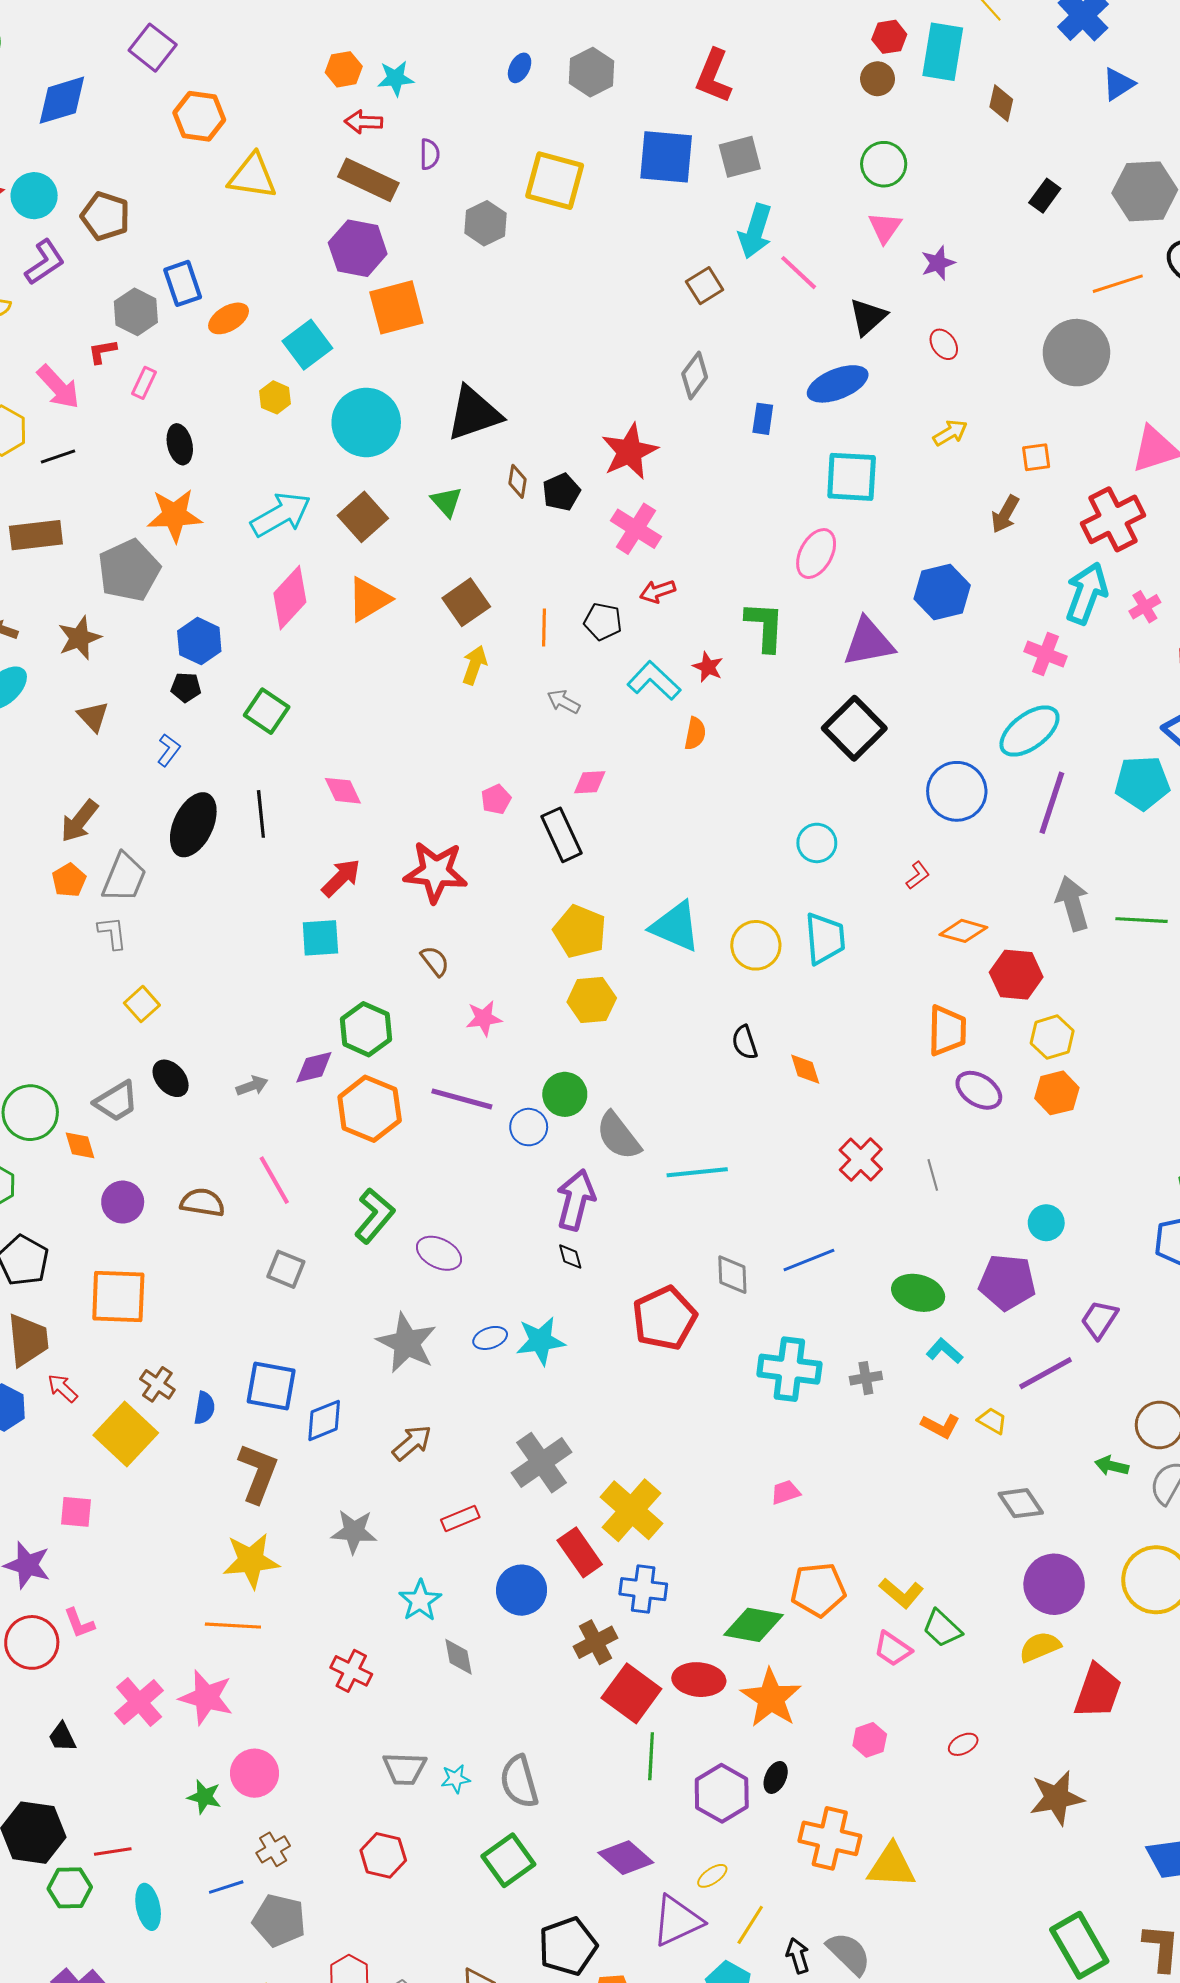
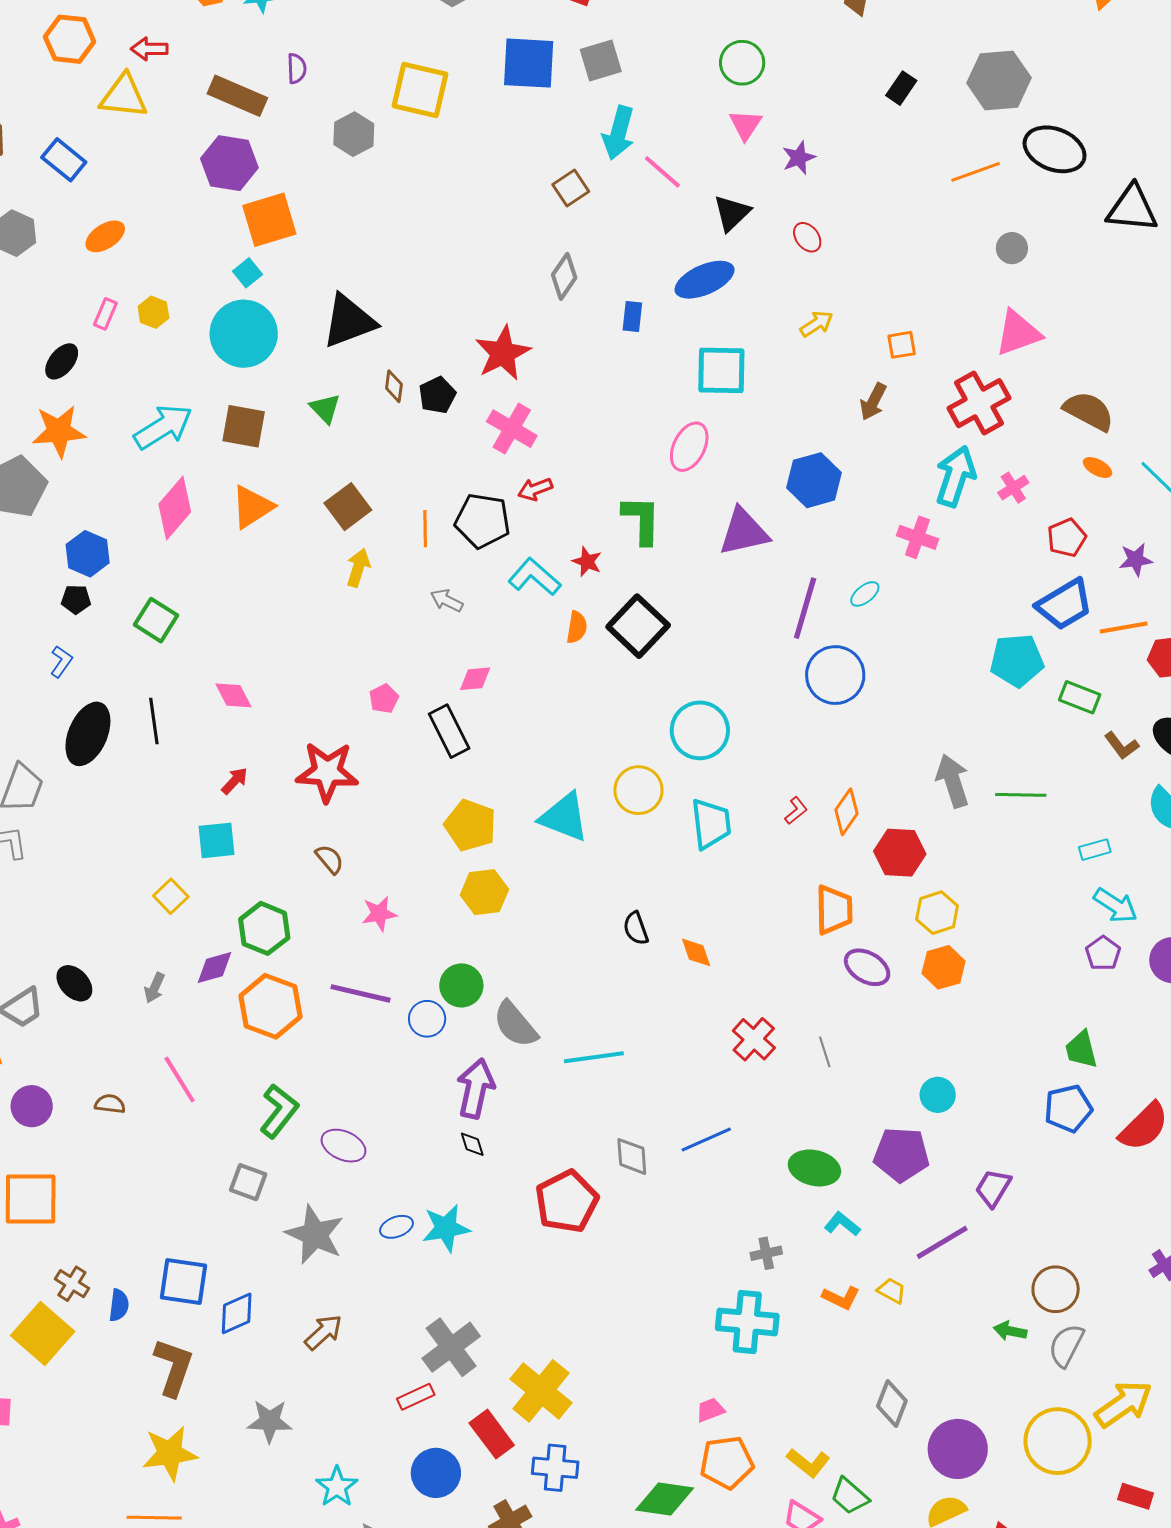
red arrow: (363, 122) -> (149, 49), moved
blue rectangle: (183, 283) -> (64, 160), moved, turned -30
cyan square: (307, 345) -> (247, 273), moved, size x0.6
gray circle: (1076, 353) -> (1012, 248), moved, size x0.5
pink rectangle: (144, 383) -> (105, 314), moved
black ellipse: (180, 444) -> (62, 361), turned 54
brown square: (363, 517) -> (244, 426), turned -36
black pentagon: (603, 622) -> (482, 521), size x1.5
black square: (854, 728) -> (638, 626), moved
cyan ellipse: (1029, 731) -> (865, 594), moved, size x0.5
purple line: (1052, 803) -> (805, 608), moved
cyan circle: (817, 843) -> (700, 730), size x1.5
red L-shape: (918, 875) -> (796, 811), moved
red arrow: (341, 878) -> (235, 781), size x0.7
orange diamond: (963, 931) -> (846, 812), turned -69
yellow circle: (756, 945) -> (638, 790), moved
yellow square: (142, 1004) -> (171, 896), moved
gray arrow: (252, 1086) -> (154, 988), turned 136
brown semicircle: (203, 1203) -> (110, 1104), size x0.7
gray square: (286, 1269) -> (248, 1182), moved
cyan cross: (789, 1369) -> (747, 1322), moved
pink trapezoid: (785, 1492) -> (710, 1410), moved
gray diamond: (1021, 1503) -> (892, 1403), moved, turned 57
red rectangle: (460, 1518) -> (416, 1397), moved

